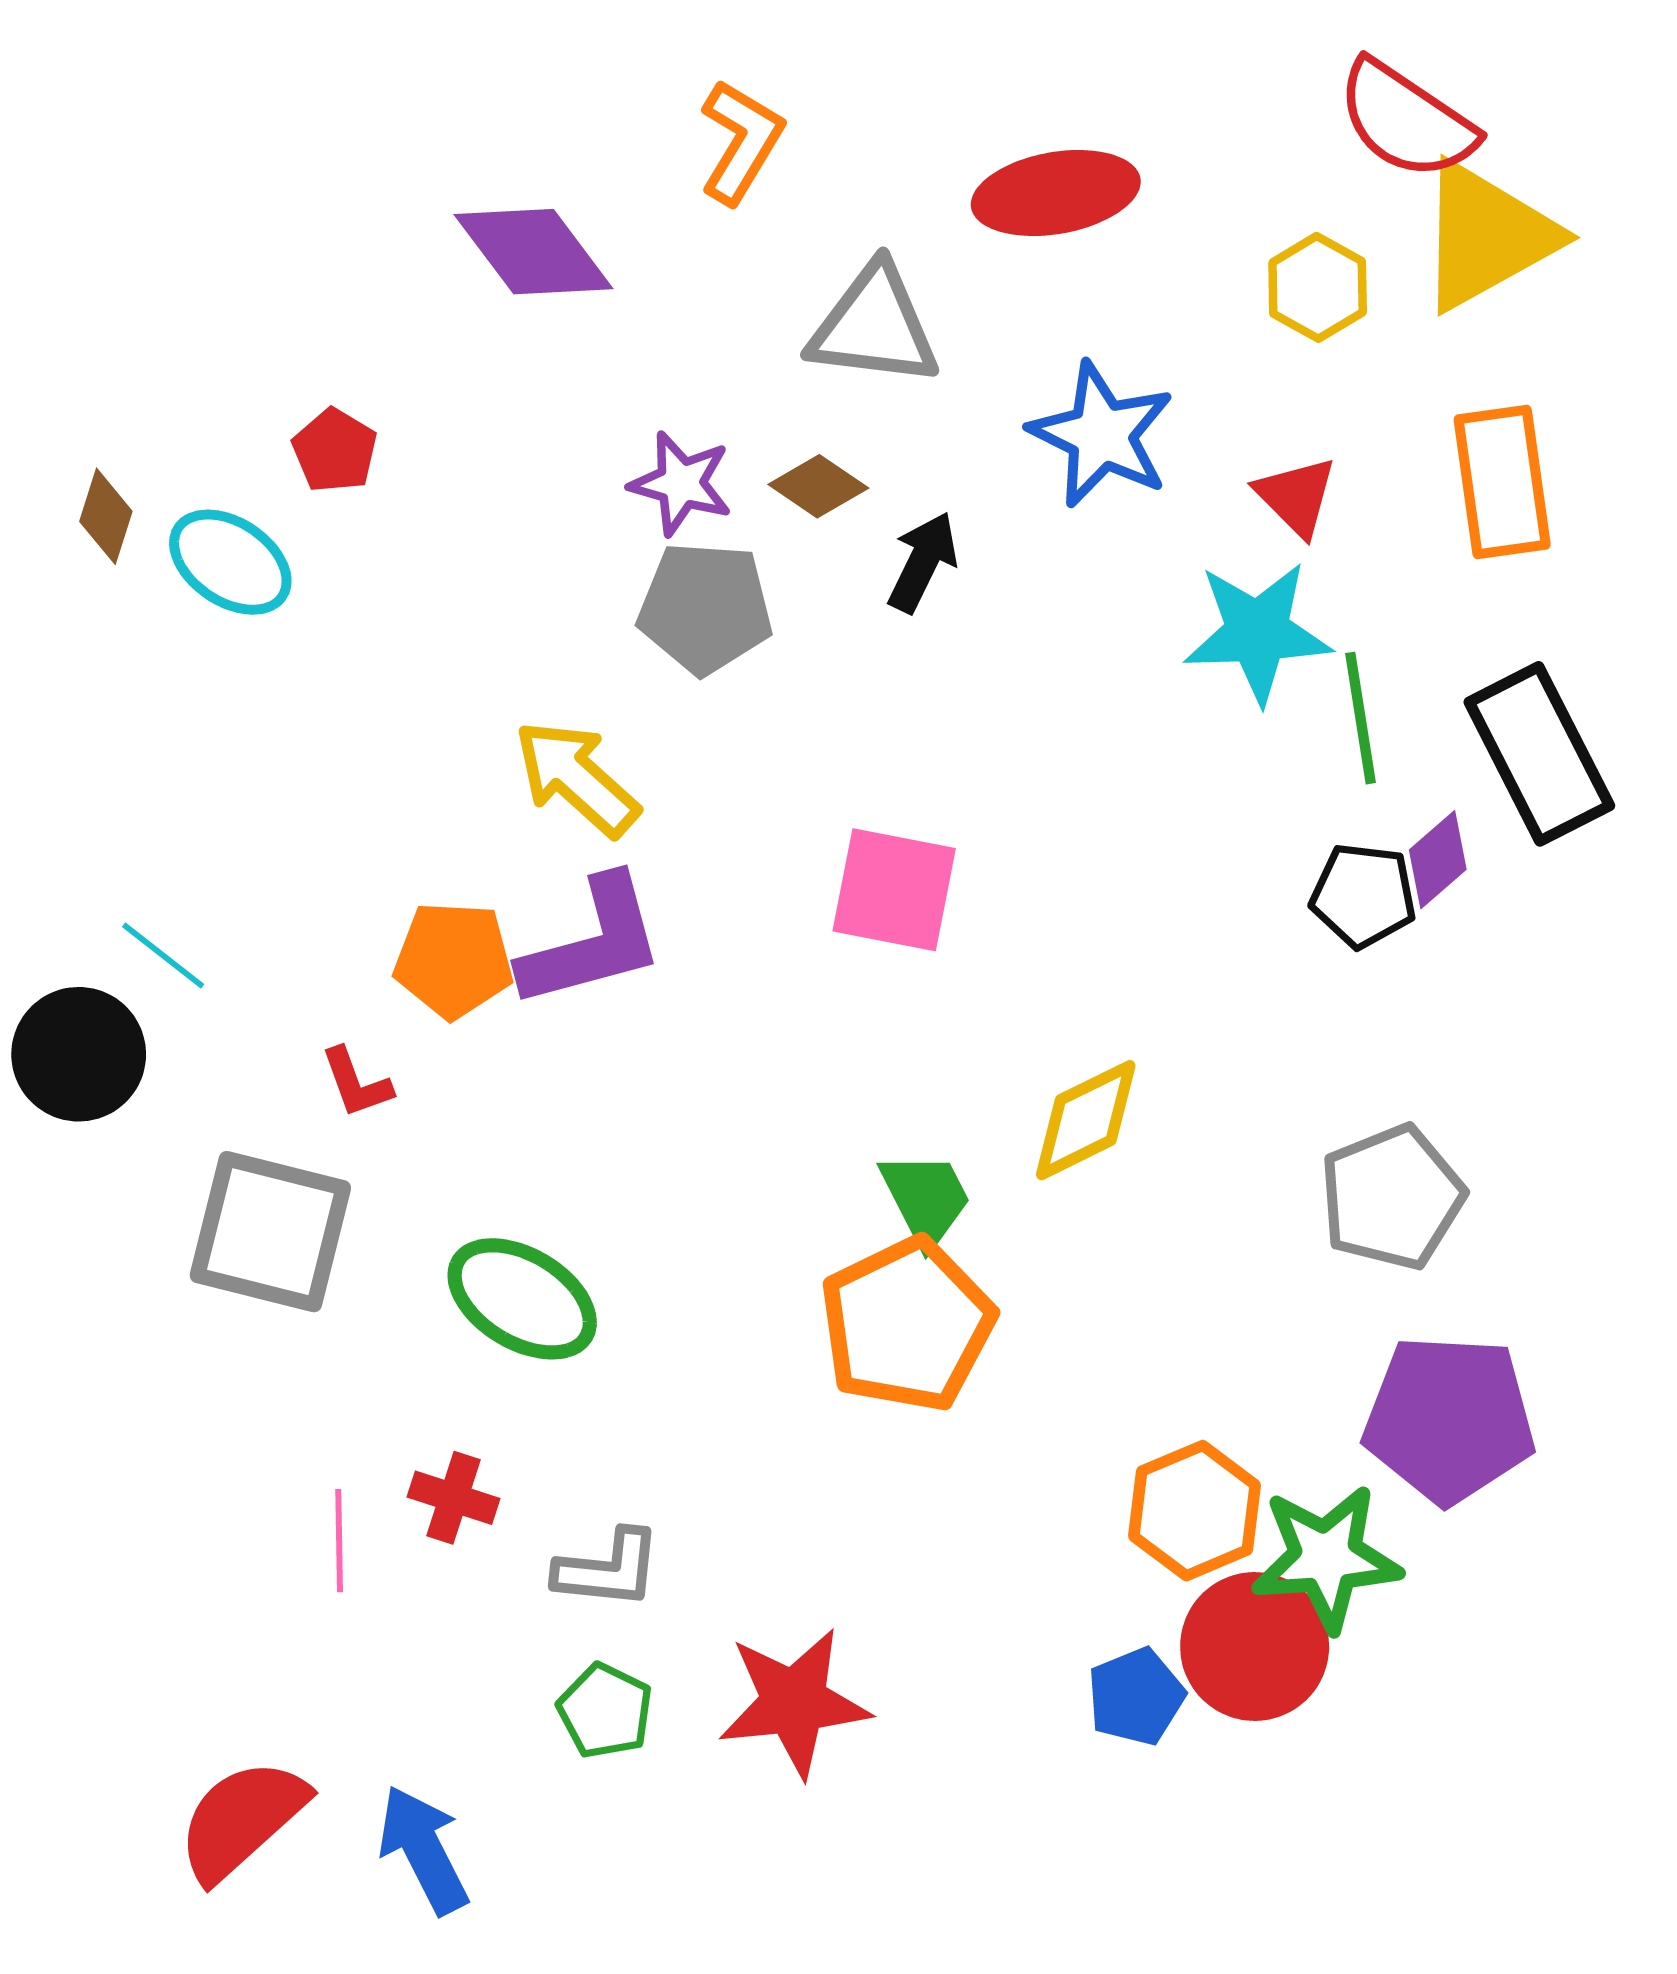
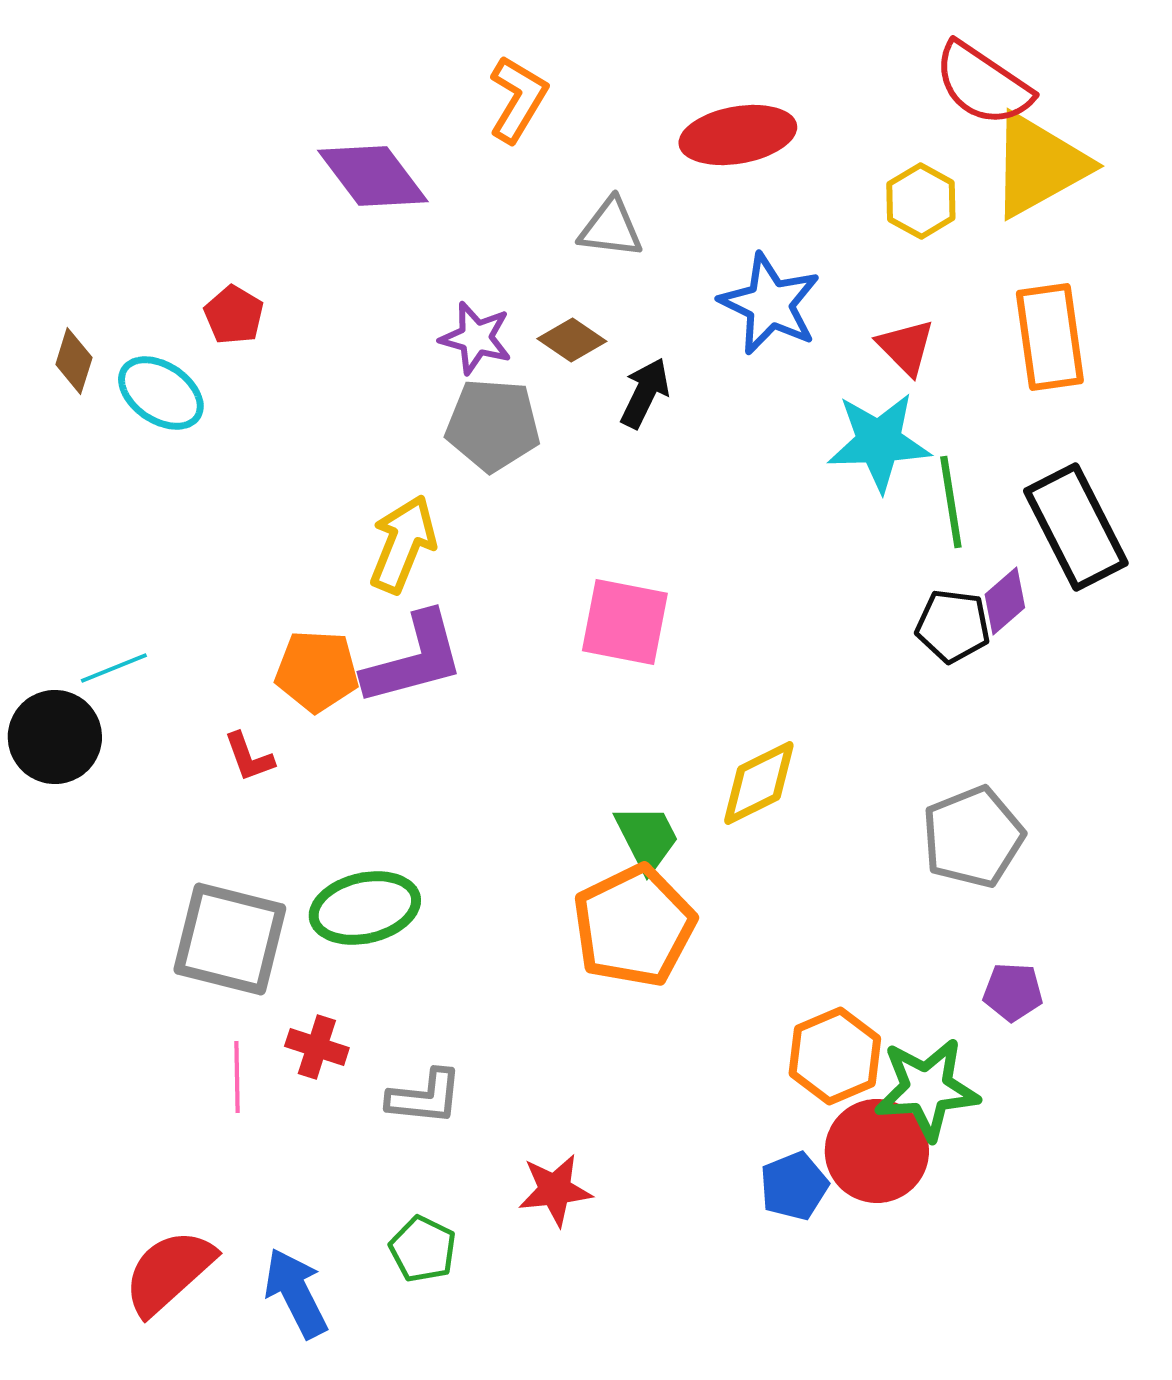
gray triangle: (874, 326) -> (611, 228), size x0.7
yellow arrow: (577, 778) -> (403, 544), turned 70
cyan line: (163, 956) -> (114, 668), turned -60
gray square: (270, 1232) -> (230, 939), moved
green ellipse: (522, 1299) -> (365, 908), turned -44
purple pentagon: (1449, 1419) -> (1013, 992), size x0.5
red star: (794, 1702) -> (555, 1190), size x0.7
green pentagon: (605, 1711) -> (423, 1249), moved

